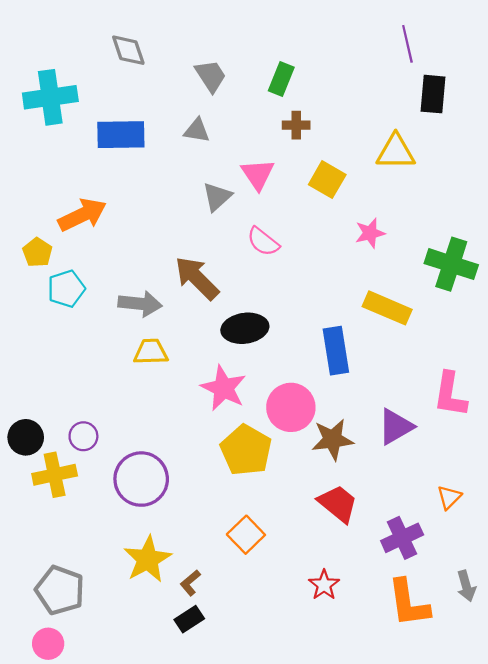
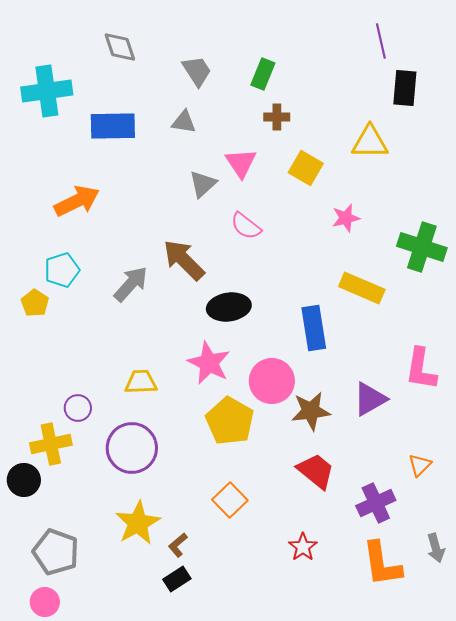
yellow pentagon: (37, 252) -> (35, 303), moved
gray arrow: (140, 304) -> (131, 284), turned -54
yellow trapezoid: (151, 352) -> (141, 382), moved
black circle: (26, 437) -> (24, 480), moved

